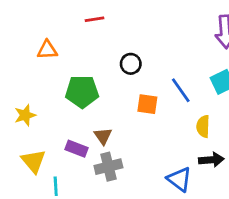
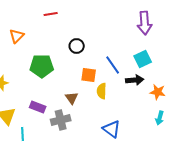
orange triangle: (47, 50) -> (17, 36), turned -42
yellow semicircle: (203, 126) -> (102, 91), moved
brown triangle: (103, 136) -> (72, 98), moved
black arrow: (211, 160) -> (135, 80), moved

